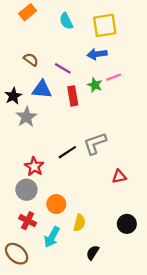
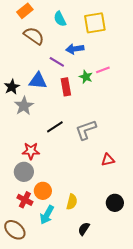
blue arrow: (97, 54) -> (75, 49), moved
brown semicircle: (31, 60) -> (34, 36), moved, size x1.5
black line: (67, 152) -> (55, 127), moved
red star: (34, 167) -> (31, 151), turned -30
orange circle: (56, 204) -> (43, 191), moved

